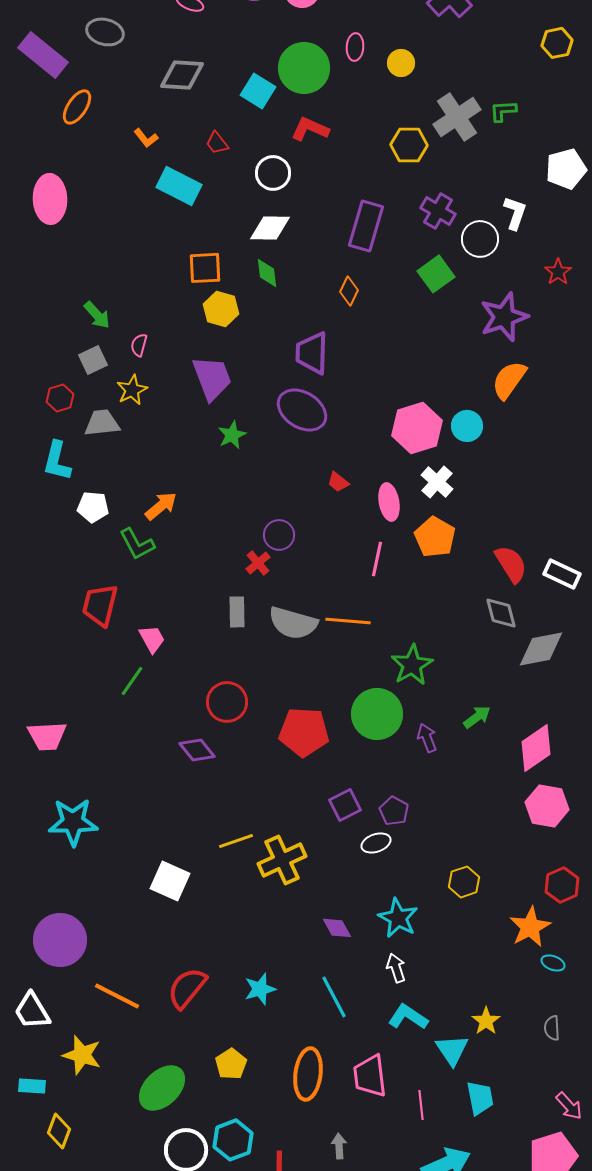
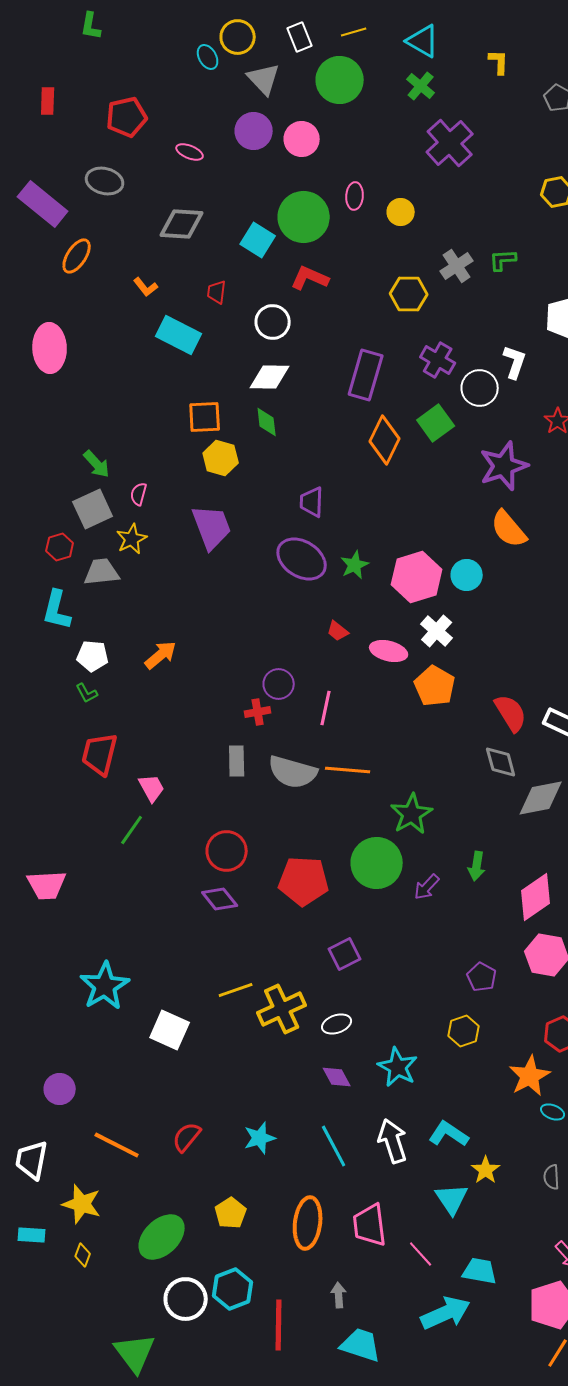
gray cross: (457, 117) -> (457, 266), size x0.7
red trapezoid: (217, 143) -> (217, 292), turned 45
orange diamond: (349, 291) -> (385, 440), moved, size x1.6
purple trapezoid: (312, 353) -> (312, 502), size x0.7
gray square: (93, 360) -> (93, 509), size x1.4
orange semicircle: (509, 380) -> (509, 529), turned -75
green star: (232, 435) -> (355, 565), moved
pink ellipse: (389, 502) -> (389, 651), turned -66
green L-shape: (137, 544) -> (87, 693), moved, size x0.6
pink line: (377, 559) -> (326, 708), moved
red cross: (258, 563) -> (258, 712), turned 30
green arrow: (477, 717) -> (477, 866), turned 136
purple arrow: (427, 738) -> (427, 887), turned -116
purple diamond: (197, 750) -> (220, 899), moved
purple pentagon: (394, 811) -> (482, 977), moved
cyan star: (73, 822) -> (105, 986), moved, turned -30
white ellipse: (376, 843) -> (337, 1024), moved
purple circle: (60, 940) -> (60, 1089), size x0.6
white arrow: (396, 968) -> (393, 1141), moved, size x1.5
red semicircle: (187, 988) -> (187, 1137), size x0.7
white trapezoid: (32, 1011) -> (32, 1160), turned 42
cyan L-shape: (408, 1017) -> (449, 1134), moved
cyan trapezoid: (480, 1098) -> (480, 1271), moved, turned -69
pink line: (421, 1105) -> (421, 1254), turned -36
yellow diamond: (59, 1131) -> (83, 1255), moved, size x0.7

